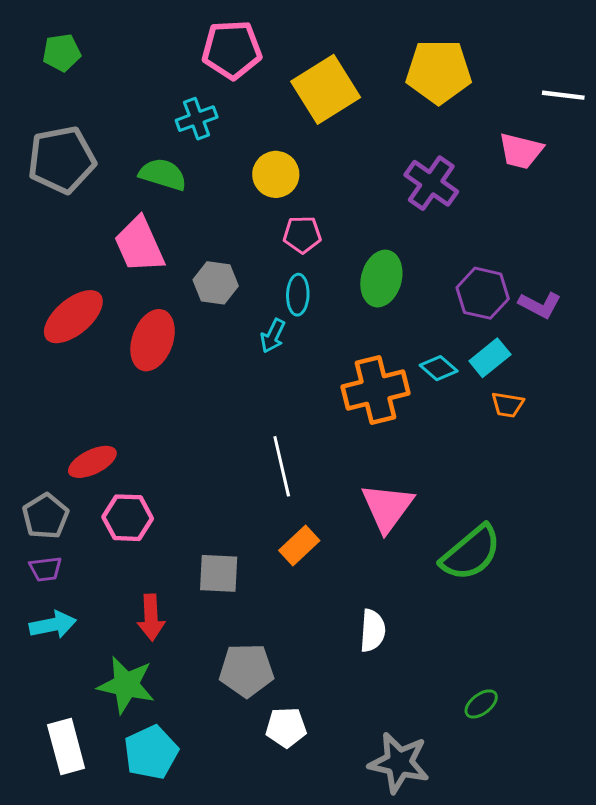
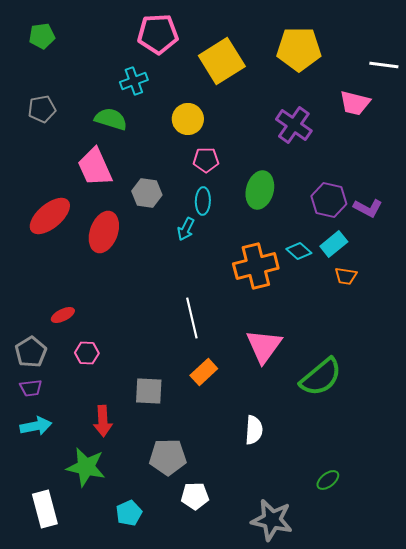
gray pentagon: (62, 160) -> (42, 109), size x0.6
red ellipse: (92, 462) -> (63, 315), size x0.7
pink hexagon: (128, 518) -> (87, 353), size x0.7
cyan pentagon: (151, 752) -> (129, 513), moved, size x0.7

